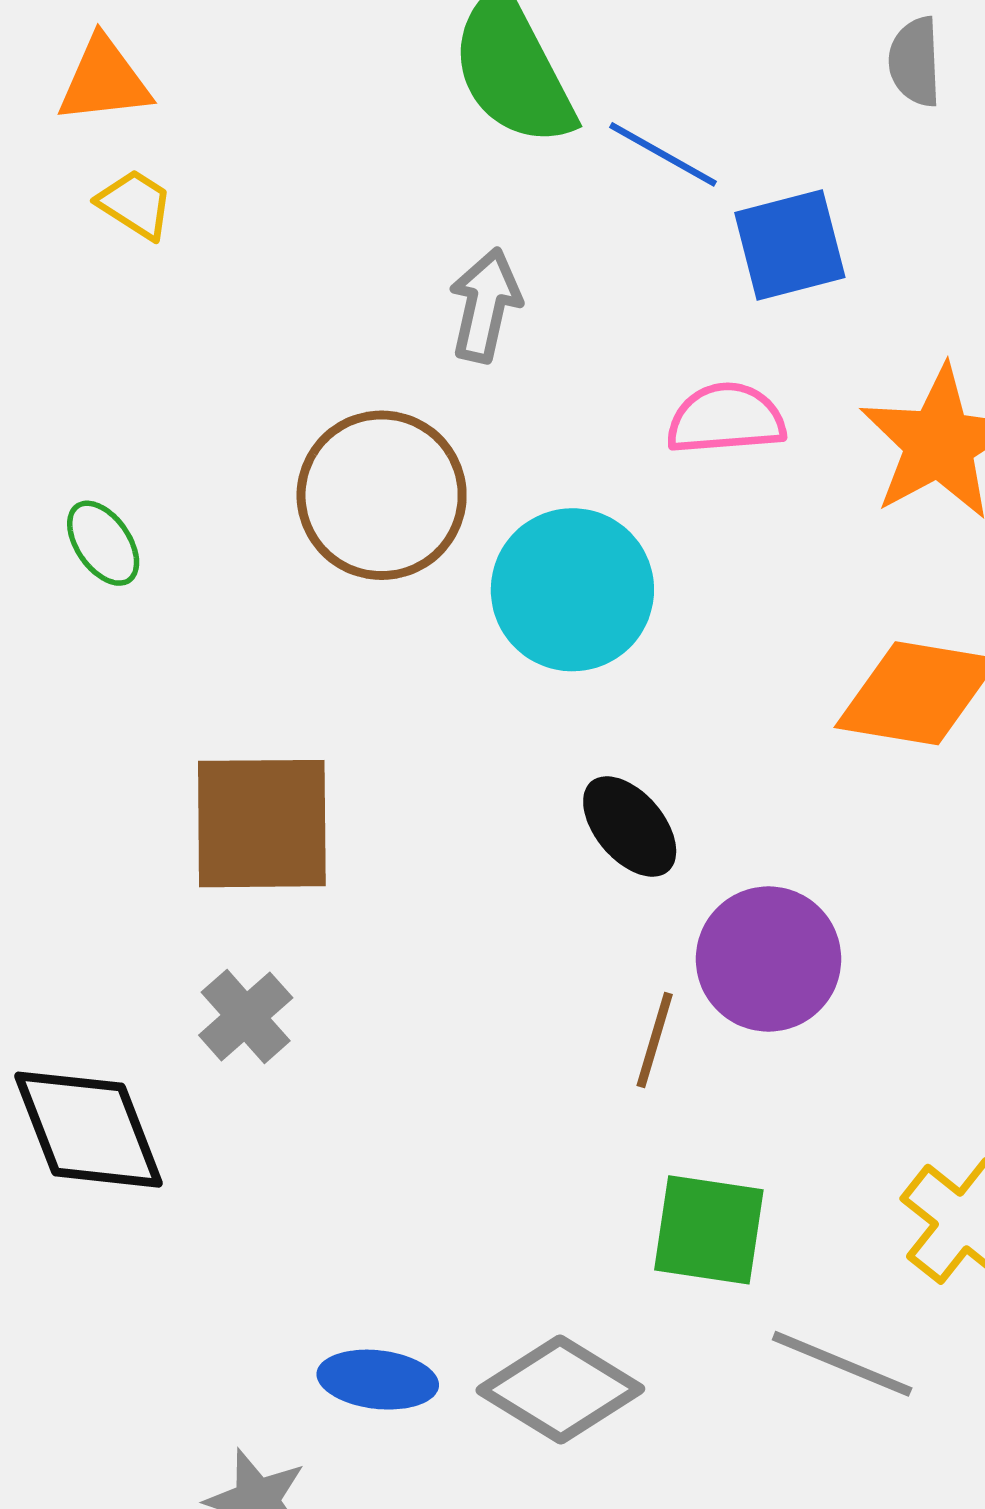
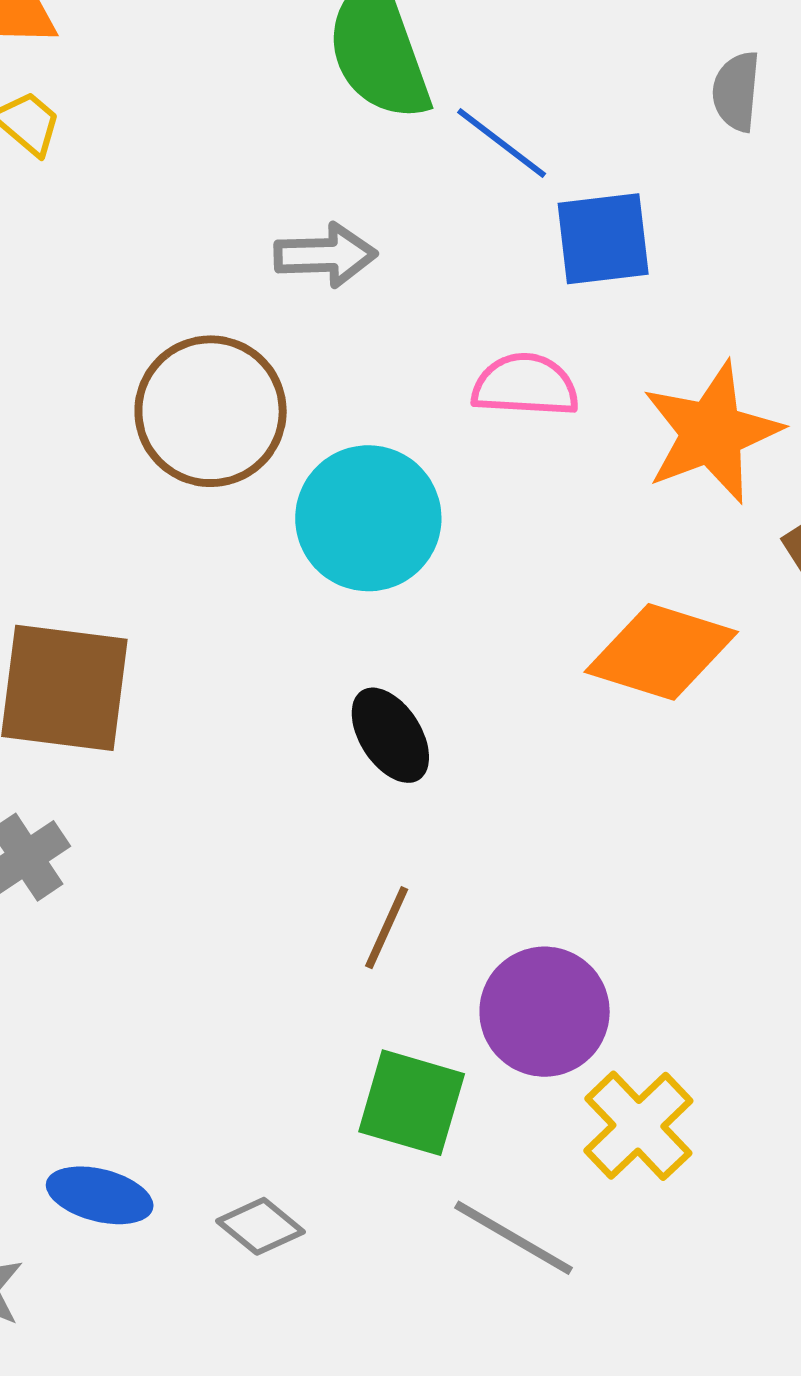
gray arrow: (485, 305) -> (325, 255), turned 68
purple circle: (768, 959) -> (545, 1012), moved
gray diamond: (560, 1390) -> (260, 1226), size x0.6

